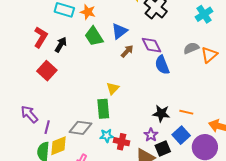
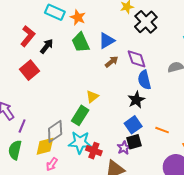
green rectangle: (103, 109) -> (80, 115), turned 30
black star: (161, 113) -> (136, 100), moved, turned 30
gray diamond: (80, 128) -> (55, 131), turned -50
blue square: (181, 135) -> (133, 125), moved
cyan star: (107, 136) -> (80, 142), size x1.6
yellow diamond: (59, 146) -> (45, 146), moved
black square: (163, 149) -> (134, 142), moved

